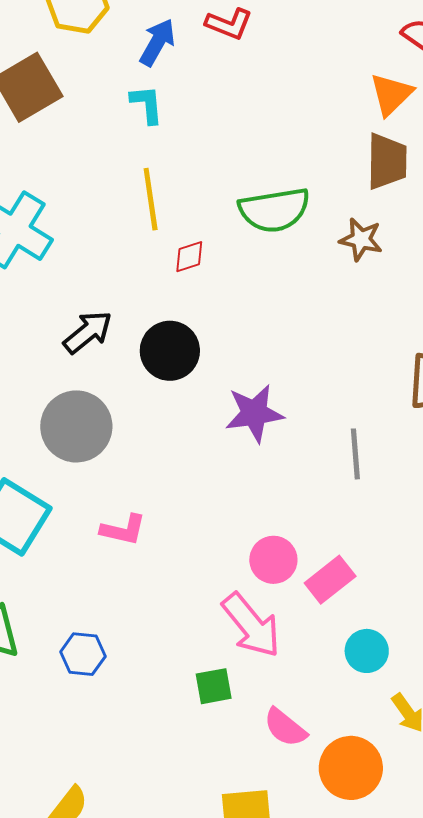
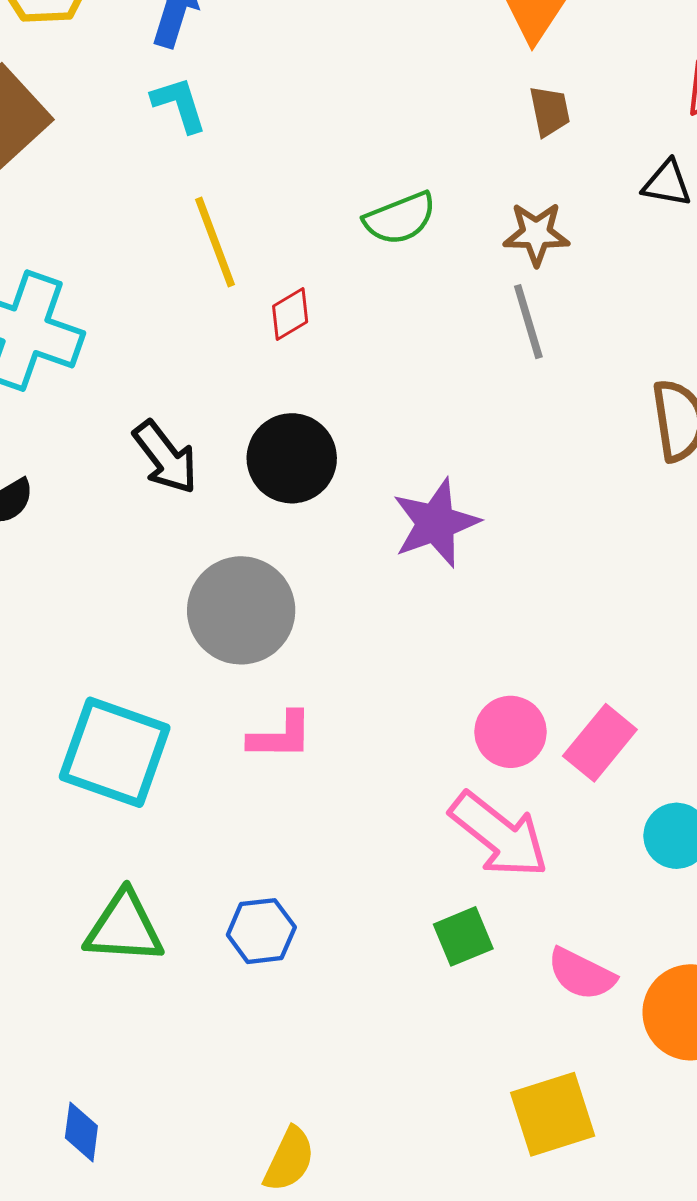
brown trapezoid: (387, 161) -> (550, 111), size x0.6
green semicircle: (274, 210) -> (400, 218), size x0.7
black arrow: (88, 332) -> (165, 457), turned 104
gray circle: (76, 426) -> (241, 610), moved
gray line: (355, 454) -> (528, 322), moved

